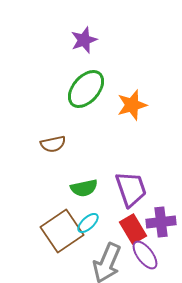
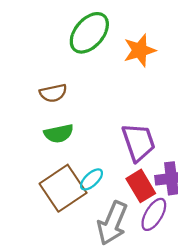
green semicircle: (84, 188) -> (59, 133), moved
purple ellipse: (145, 255) -> (154, 214), turned 68

